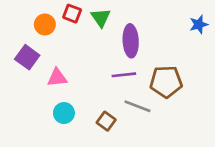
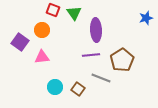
orange circle: (45, 24) -> (42, 30), moved
brown pentagon: (166, 82) -> (122, 60), turned -30
cyan circle: (64, 113) -> (55, 87), moved

